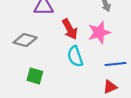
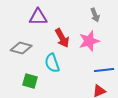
cyan semicircle: (75, 56) -> (52, 63), moved

